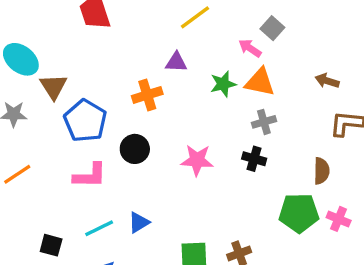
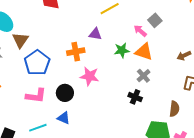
brown arrow: (327, 81) -> (184, 56), turned -48
gray cross: (264, 122) -> (143, 76), turned -32
black circle: (135, 149) -> (65, 93), moved
pink star: (197, 160) -> (89, 76), moved
blue triangle: (139, 222) -> (64, 118), moved, turned 48

